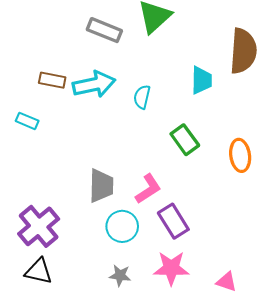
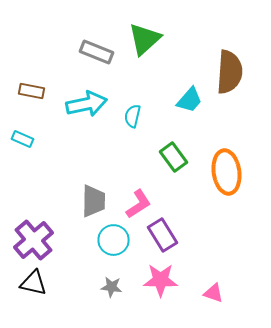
brown rectangle: (52, 80) -> (32, 91), moved
cyan trapezoid: (201, 80) -> (190, 100), turned 40
orange ellipse: (240, 155) -> (226, 172), size x1.4

